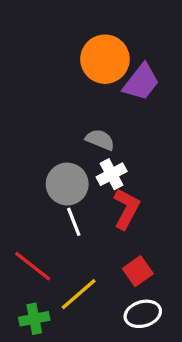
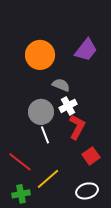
orange circle: (105, 59) -> (40, 55), moved
red square: (138, 271) -> (91, 156), moved

